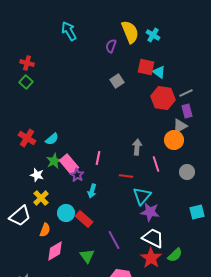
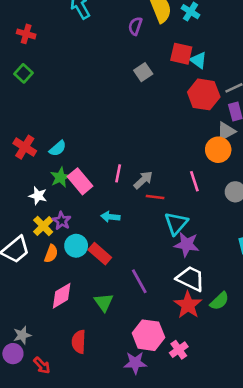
red cross: (27, 63) -> (26, 34), moved
gray arrow: (137, 147) -> (143, 180), moved, turned 42
purple star: (77, 175) -> (62, 221), moved
cyan arrow: (92, 191) -> (110, 217), turned 80
orange semicircle: (45, 230) -> (51, 254), moved

